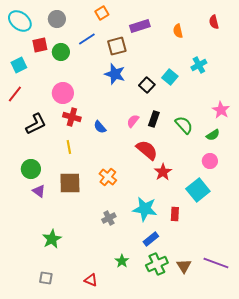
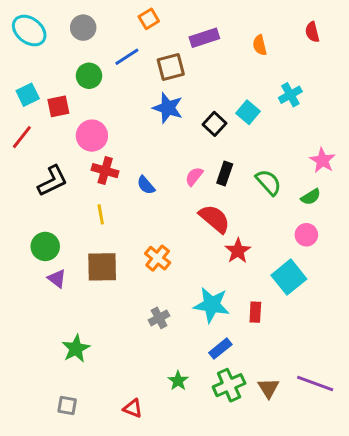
red square: (40, 45) -> (58, 106), moved

